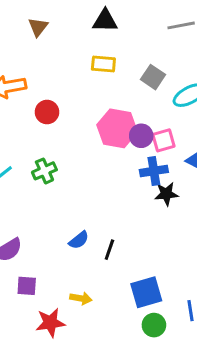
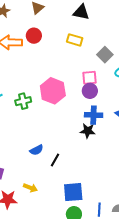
red circle: (47, 112) -> (34, 36), moved
pink hexagon: (117, 128) -> (53, 91), moved
pink square: (163, 140) -> (90, 78), moved
black star: (166, 194) -> (88, 131), moved

